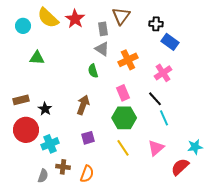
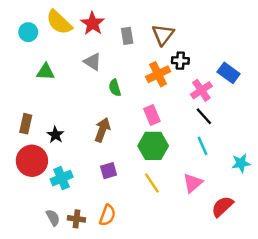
brown triangle: (121, 16) -> (163, 35), moved
black cross: (156, 24) -> (180, 61), moved
blue rectangle: (170, 42) -> (229, 73), moved
gray triangle: (102, 49) -> (93, 62), moved
black line: (155, 99) -> (204, 116), moved
brown rectangle: (21, 100) -> (26, 124), turned -63
cyan star: (195, 147) -> (241, 163), moved
brown cross: (63, 167) -> (76, 219), moved
gray semicircle: (43, 176) -> (53, 218), turned -48

